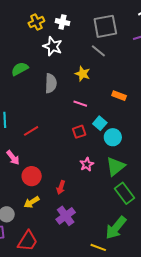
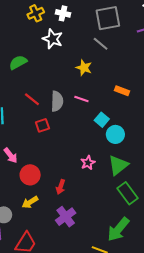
gray semicircle: (51, 83) -> (57, 101), moved
red line: (31, 131) -> (32, 99), moved, turned 70
red square: (79, 132) -> (42, 125), moved

